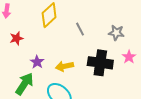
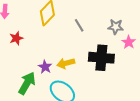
pink star: (129, 57) -> (129, 42), moved
purple star: (37, 62) -> (45, 67), moved

